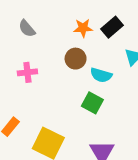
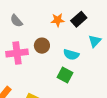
brown circle: (76, 59) -> (42, 46), moved
pink cross: (27, 72) -> (17, 53), size x1.5

